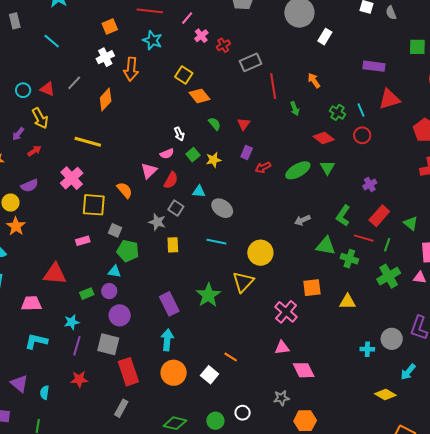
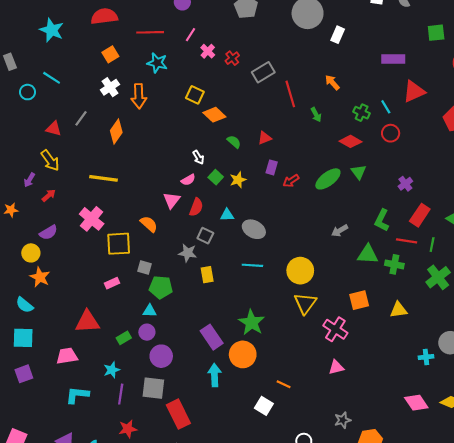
cyan circle: (23, 90) -> (28, 92), moved
red triangle: (244, 124) -> (265, 138), turned 40
yellow triangle: (243, 282) -> (305, 303), moved
pink diamond: (304, 370) -> (416, 403), moved
orange circle: (174, 373) -> (243, 354), moved

